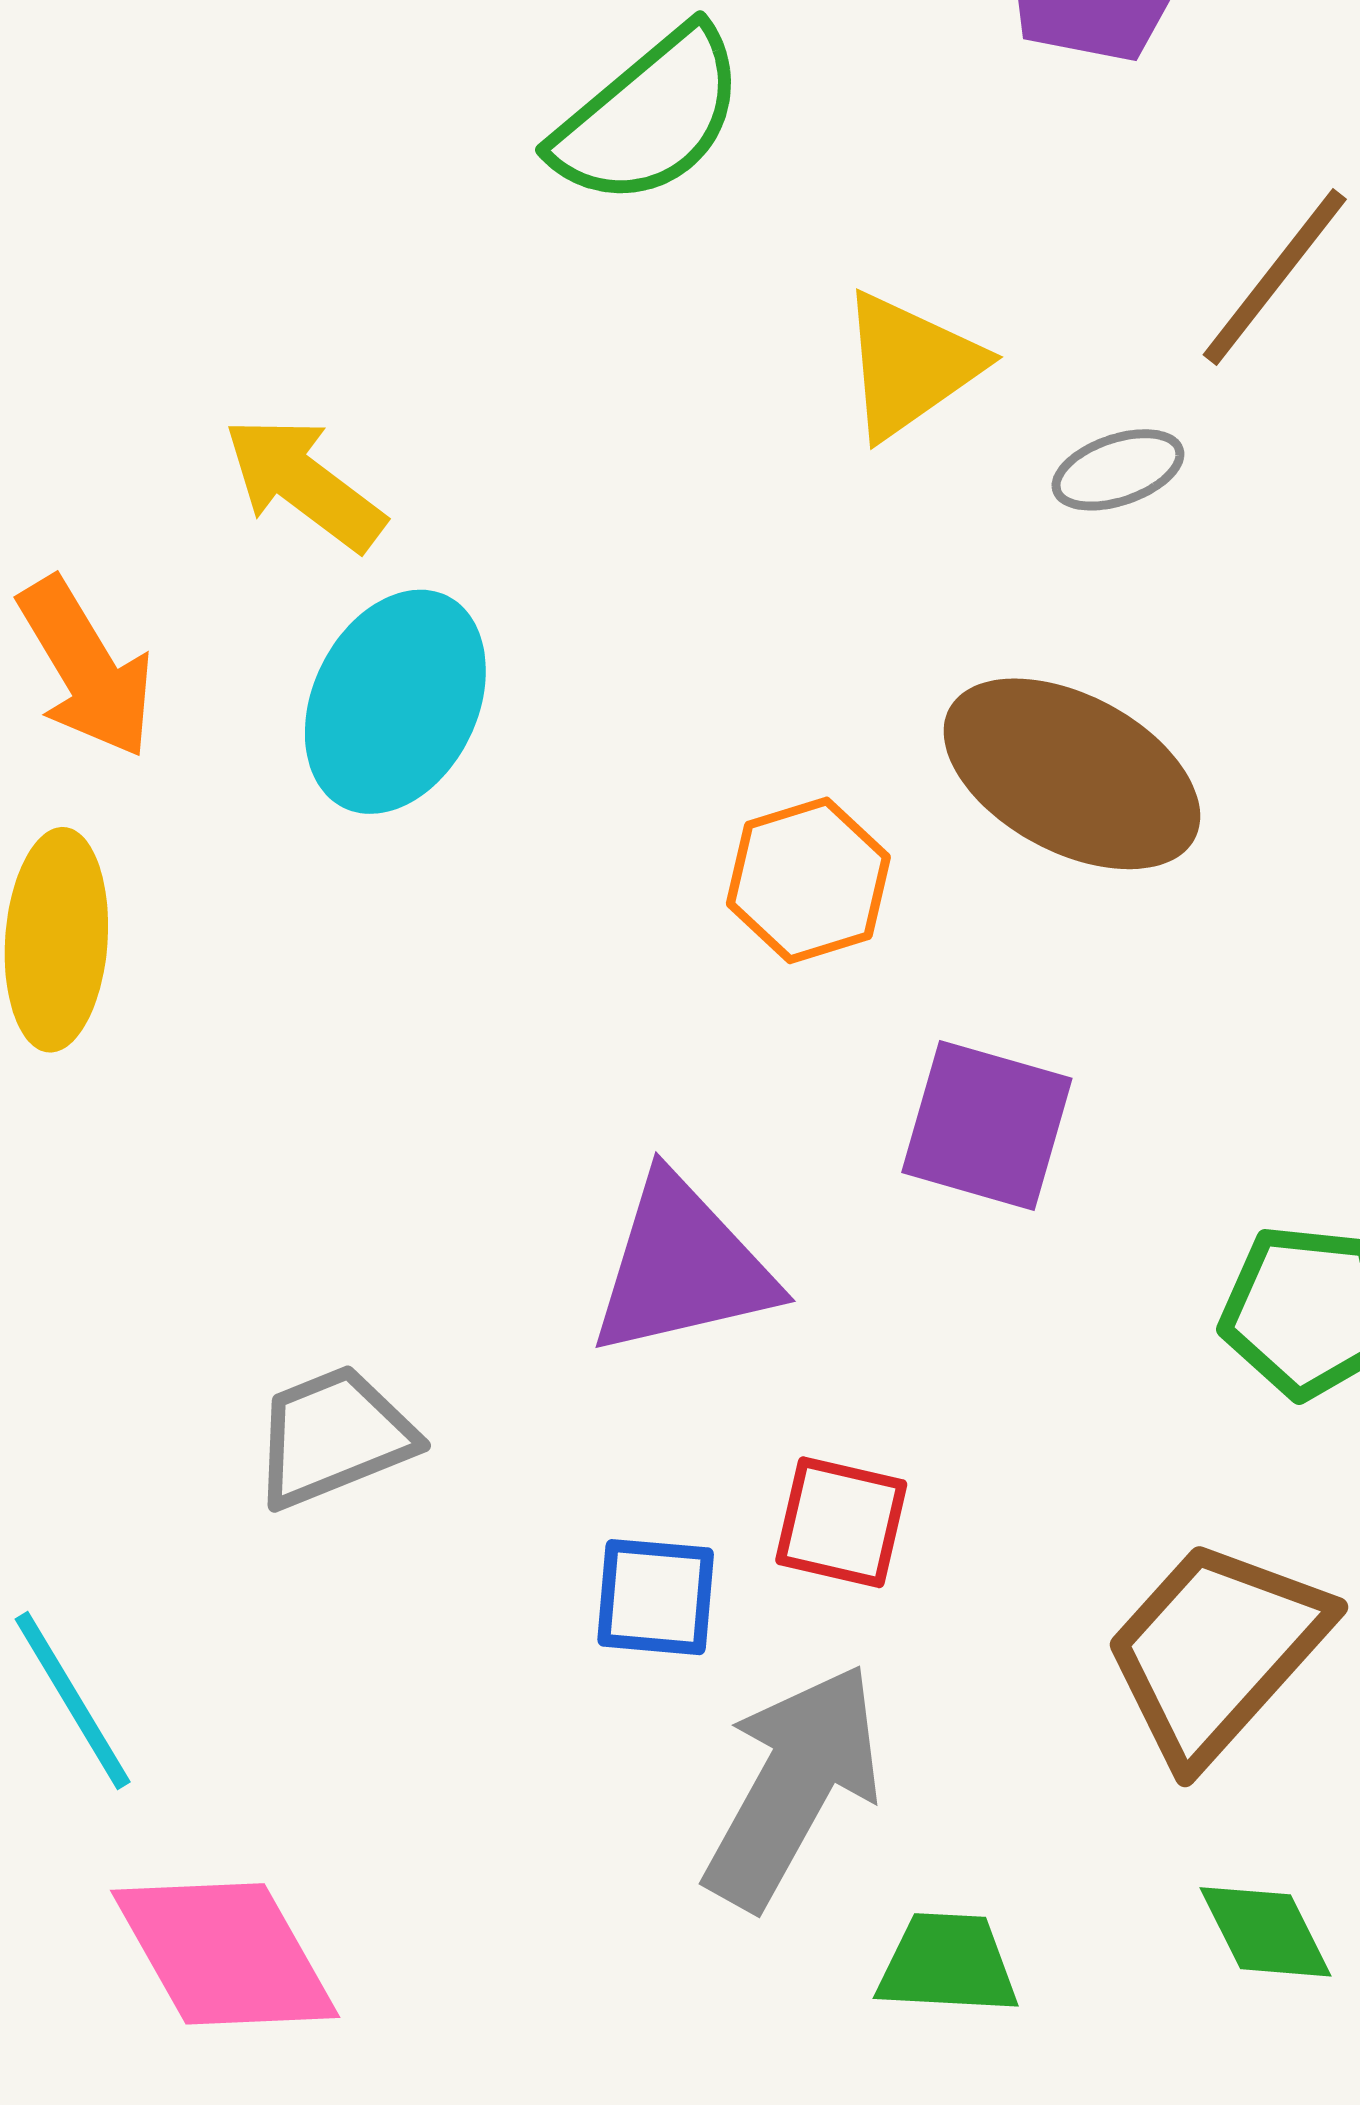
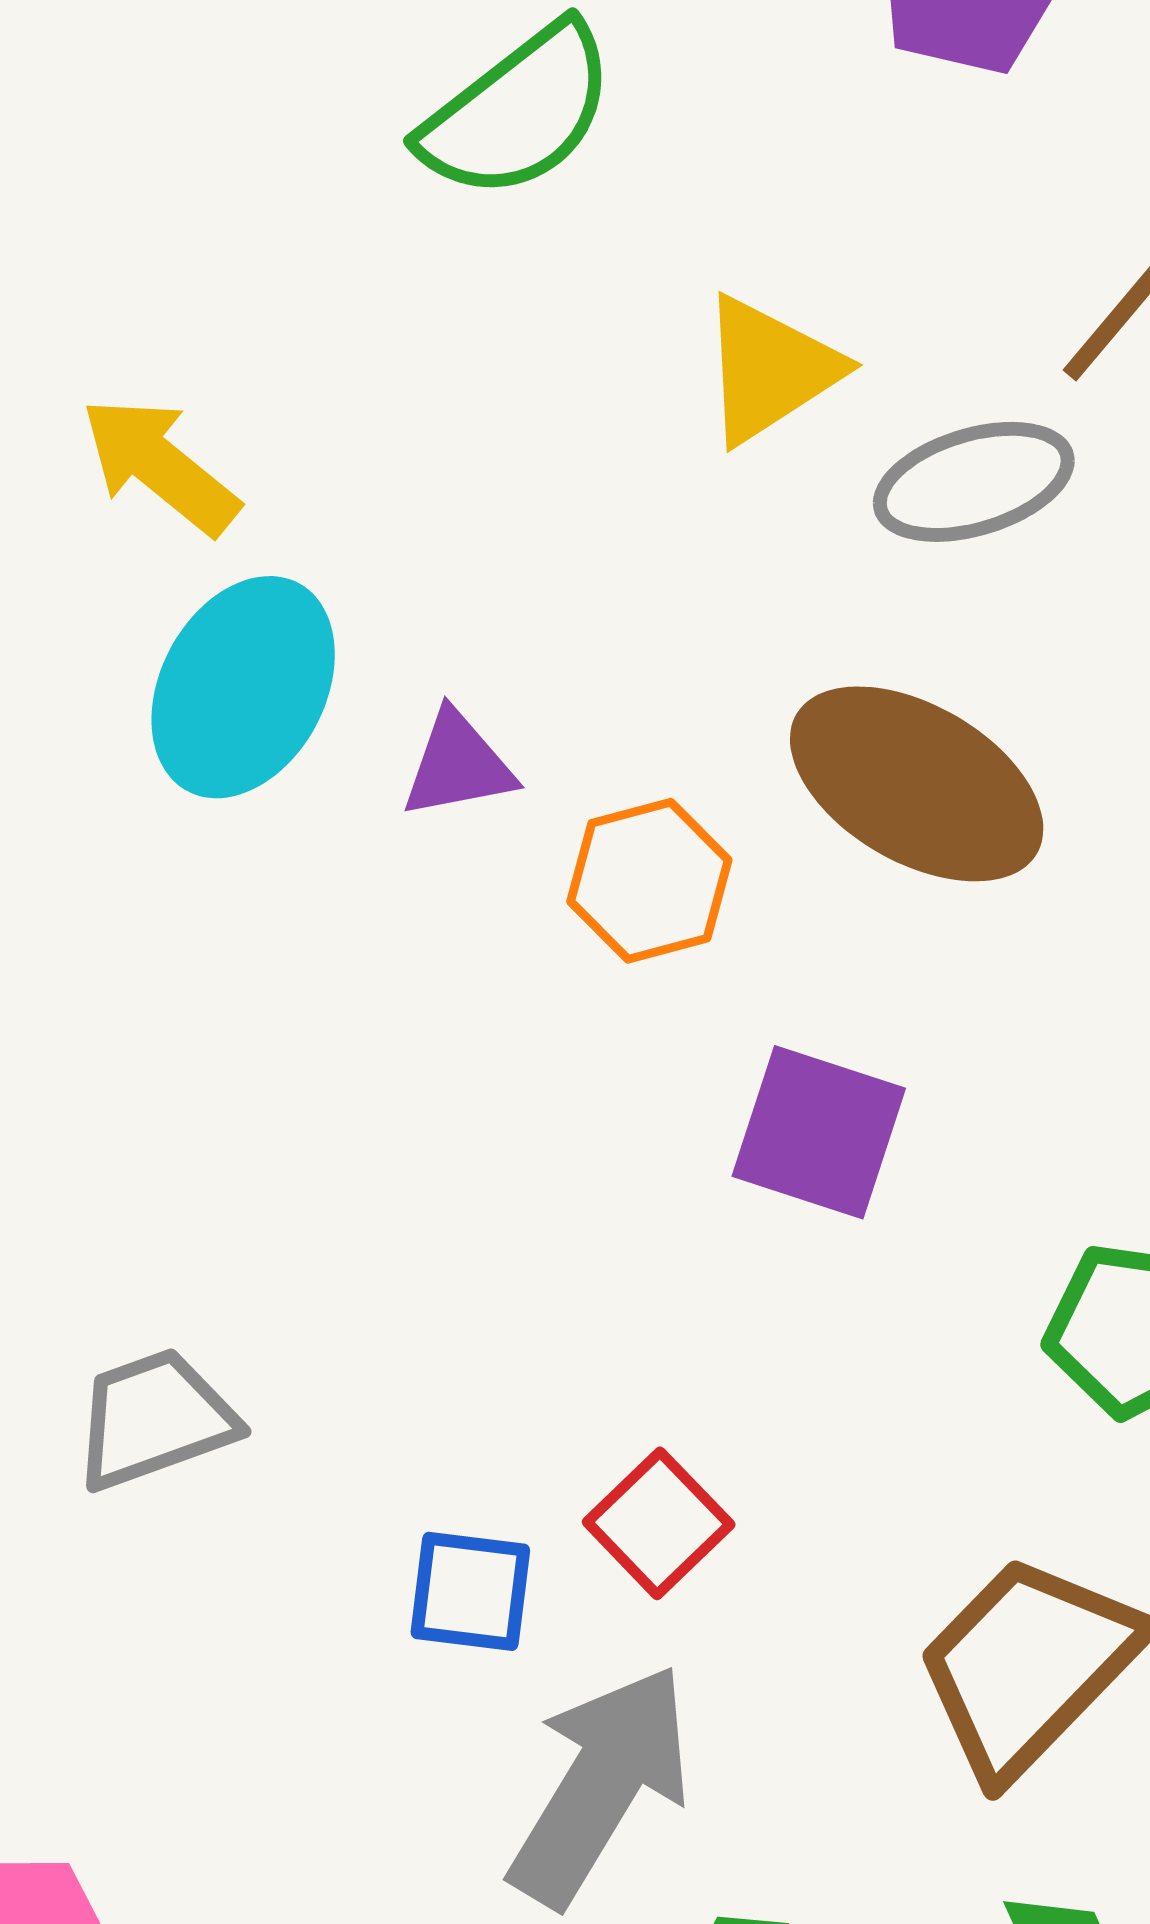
gray ellipse: (1118, 470) -> (974, 482), size x1.5
purple triangle: (682, 1267) -> (458, 765), moved, size x0.6
red square: (841, 1522) -> (659, 1523), turned 31

